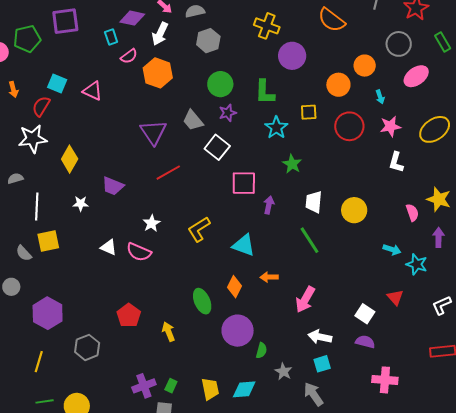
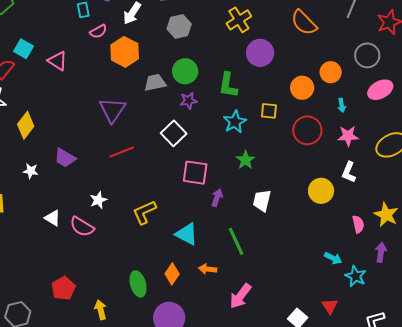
yellow cross: (267, 26) -> (239, 20), turned 30
gray trapezoid: (193, 120) -> (155, 83), moved, turned 110
yellow circle: (354, 210) -> (321, 191), moved
green line: (309, 240) -> (236, 241), moved

